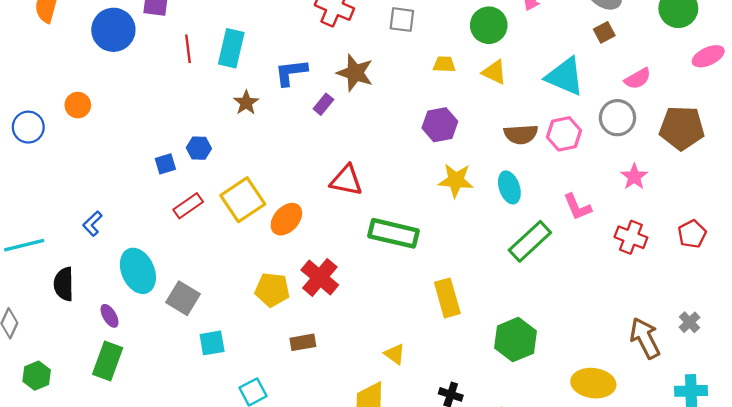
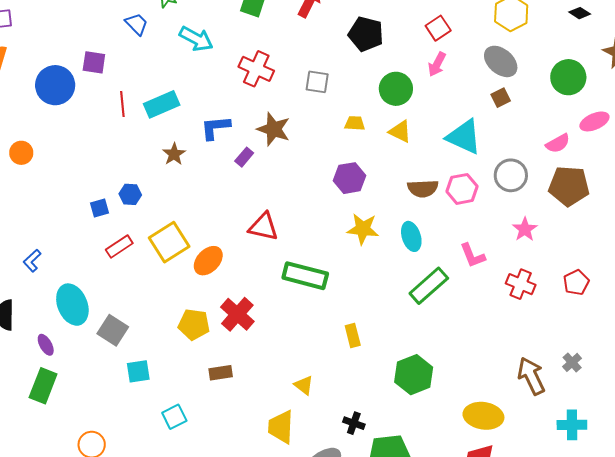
cyan rectangle: (231, 48) -> (162, 104), turned 52
pink semicircle: (638, 79) -> (558, 143), moved
yellow rectangle: (447, 298) -> (353, 335), size x0.7

